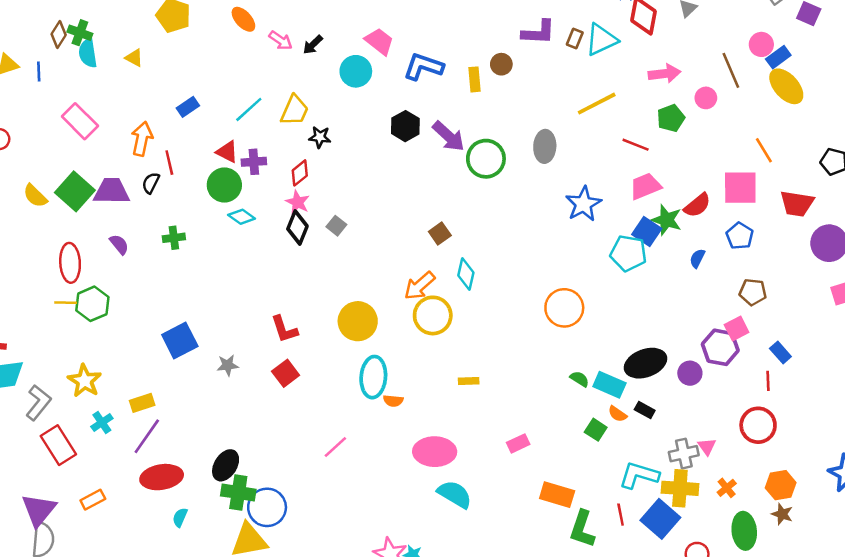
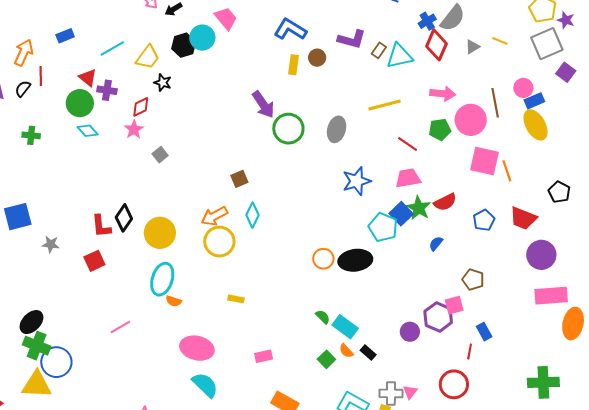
blue L-shape: (423, 67) -> (290, 29), moved
pink circle: (706, 98) -> (471, 120), size x1.8
black hexagon: (405, 126) -> (184, 45), moved
pink square: (740, 188) -> (485, 161), moved
black diamond: (297, 228) -> (124, 218), moved
blue pentagon: (740, 236) -> (484, 220), moved
orange circle: (564, 308) -> (323, 259), size x0.7
black ellipse: (646, 363) -> (355, 260), moved

